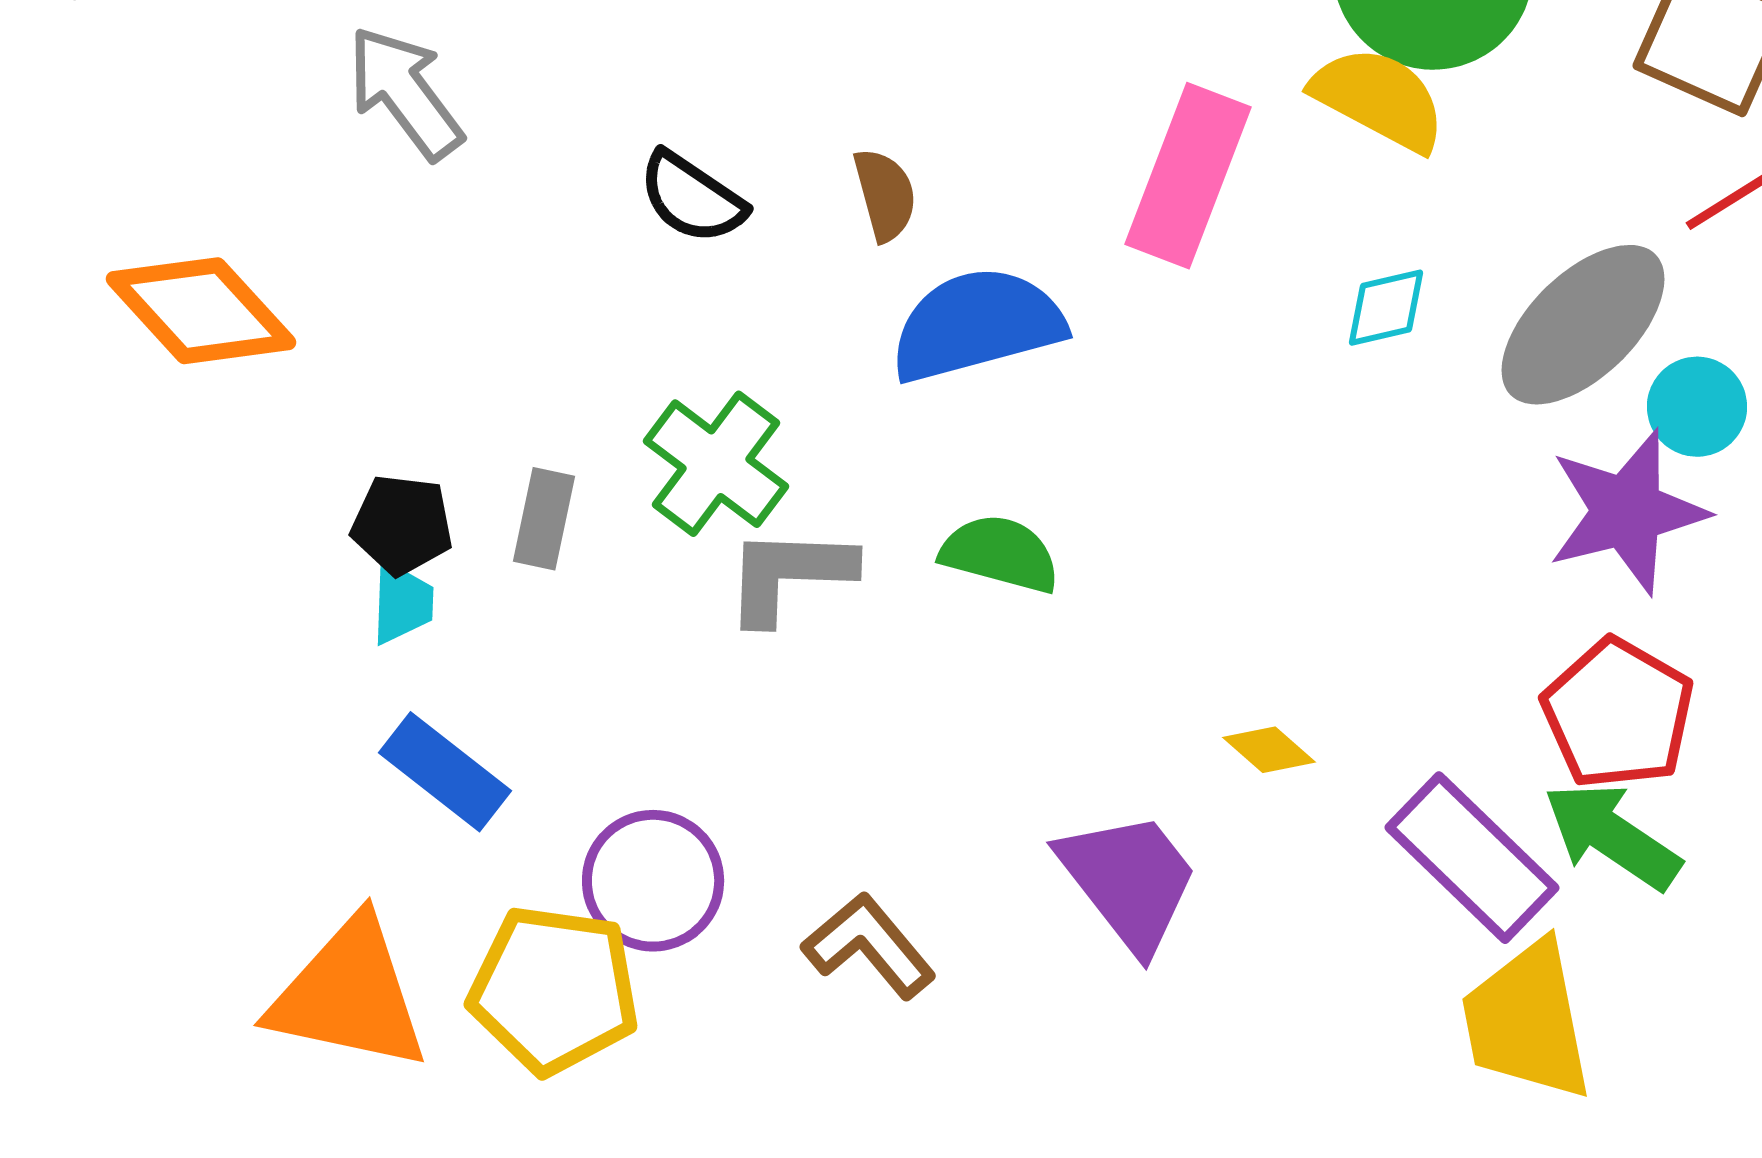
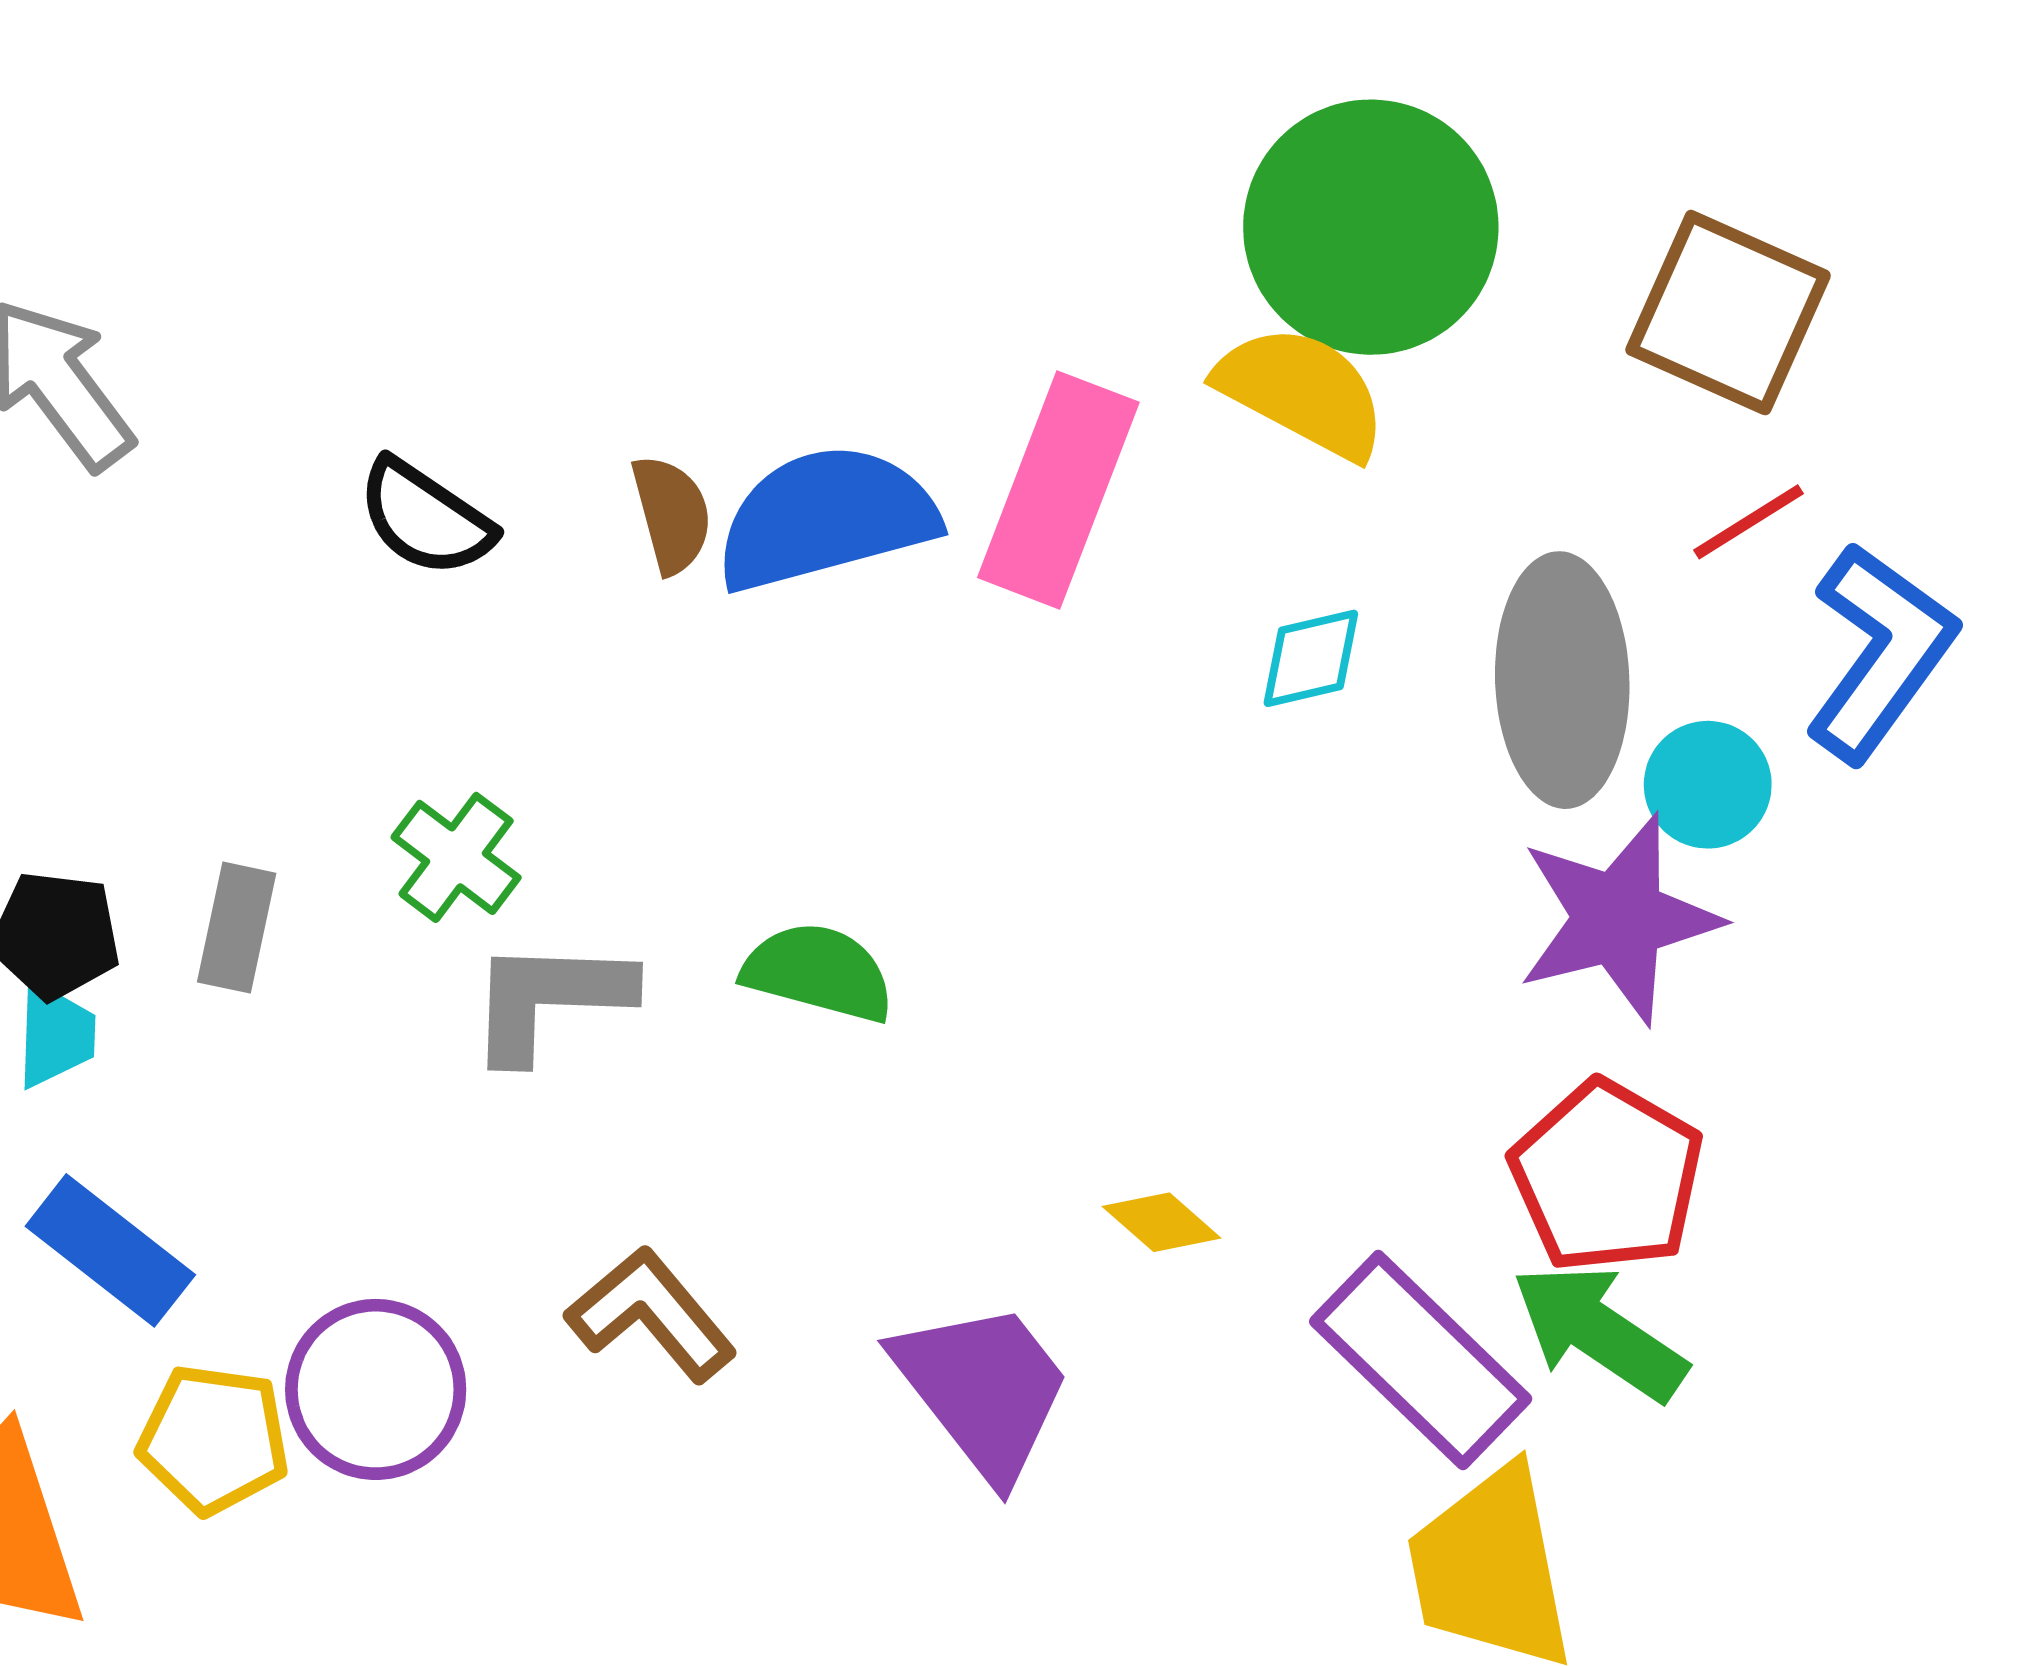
blue semicircle: (977, 325) -> (826, 518), moved
gray ellipse: (1583, 325) -> (1562, 680), turned -48
green cross: (716, 464) -> (456, 857), size x0.7
brown L-shape: (869, 946) -> (651, 1314), moved
yellow pentagon: (554, 990) -> (214, 1439), moved, size x0.7

